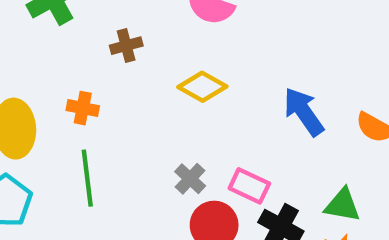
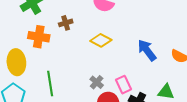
orange cross: (83, 108) -> (39, 37), moved, size x1.5
pink rectangle: (249, 186) -> (123, 85), turned 42

